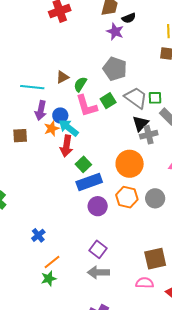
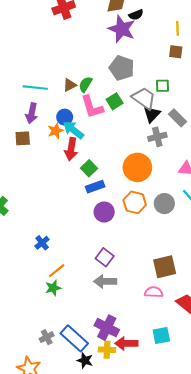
purple star: (115, 32) -> (122, 29), size x1.5
brown triangle: (62, 77) -> (70, 85), moved
green square: (155, 98) -> (162, 86), moved
purple arrow: (41, 110) -> (32, 113), moved
black triangle: (140, 123) -> (152, 114), moved
blue rectangle: (89, 182) -> (95, 187), size x0.7

